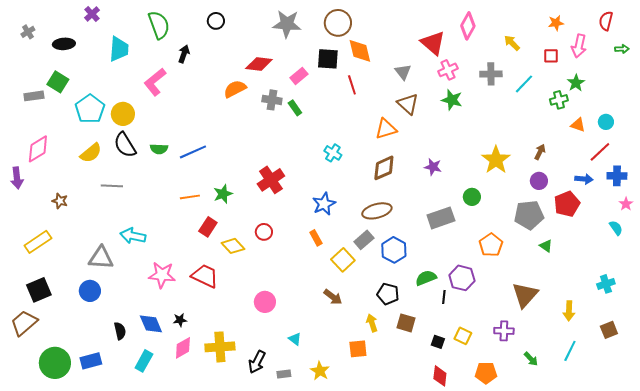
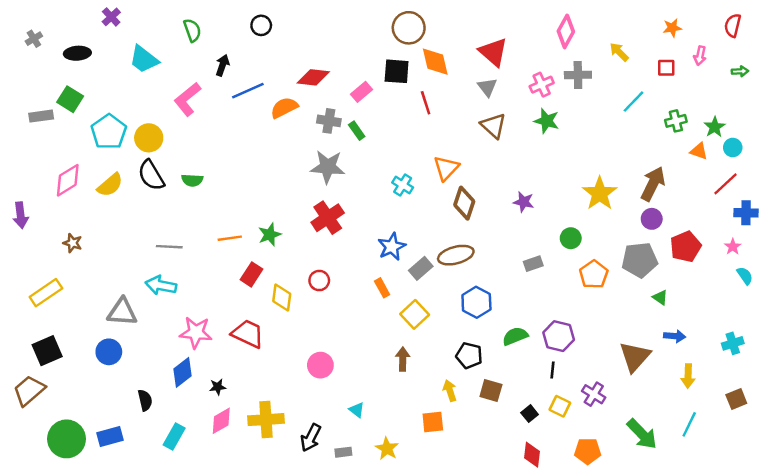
gray star: (287, 24) -> (328, 167), moved
green semicircle: (159, 25) -> (192, 30), size x0.7
red triangle: (433, 43) -> (493, 52), moved
pink arrow: (579, 46) -> (700, 56), size x0.7
cyan trapezoid: (119, 49) -> (144, 59), turned 124
green arrow: (622, 49) -> (740, 71), moved
gray cross: (491, 74) -> (578, 75), moved
green star: (576, 83) -> (715, 127), moved
orange triangle: (386, 129) -> (446, 168), moved, turned -30
pink diamond: (38, 149) -> (68, 180), moved
blue line: (193, 152) -> (248, 91), moved
brown arrow: (540, 152) -> (653, 184), size x1.8
brown diamond: (384, 168) -> (464, 203), turned -48
blue arrow: (584, 179) -> (675, 336), moved
gray line: (112, 186) -> (169, 247), moved
pink star: (626, 204) -> (733, 247), moved
gray rectangle: (441, 218) -> (533, 264), size x0.6
gray rectangle: (364, 240) -> (421, 268), moved
orange pentagon: (491, 245) -> (594, 274), moved
yellow diamond: (233, 246) -> (282, 297), turned 50
brown arrow: (333, 297) -> (403, 359), turned -126
black line: (444, 297) -> (553, 370), moved
blue diamond: (151, 324) -> (183, 372), moved, turned 75
purple cross: (504, 331) -> (594, 394), moved, turned 30
black square: (438, 342) -> (530, 414), turned 32
green arrow: (531, 359) -> (642, 434), size x1.8

